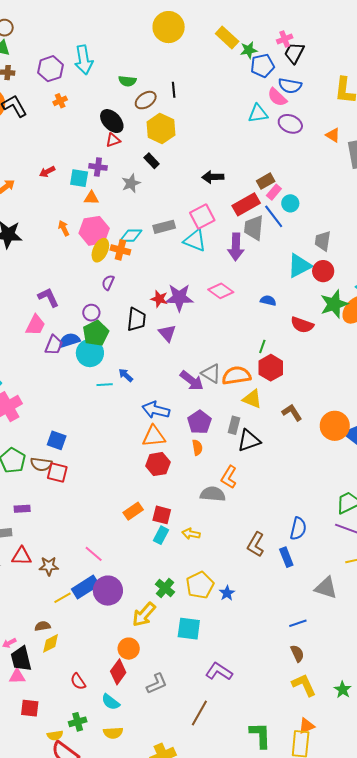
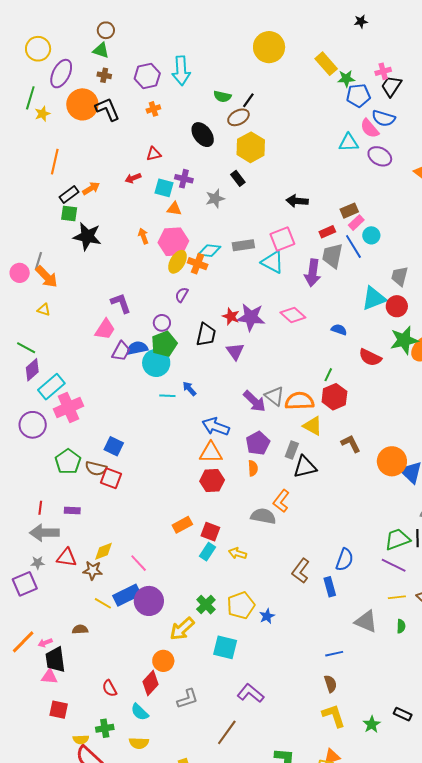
black line: (174, 90) -> (248, 100), moved, turned 35
red triangle: (113, 140) -> (154, 154), moved
red rectangle: (246, 204) -> (327, 232), size x0.6
yellow line: (62, 598) -> (103, 603), turned 54
yellow diamond: (51, 643) -> (104, 551), moved

